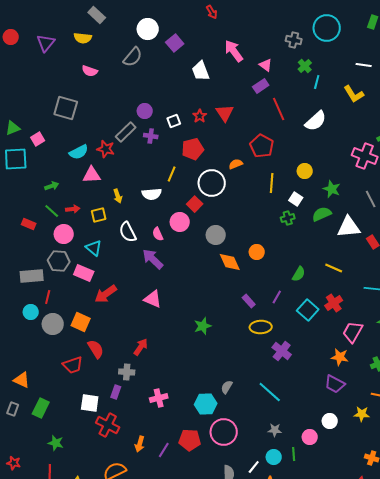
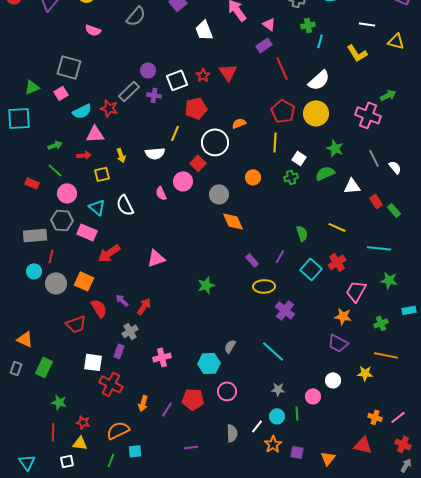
green cross: (305, 66) -> (308, 25), turned 32
white square: (174, 121) -> (177, 80), size x1.5
green triangle: (13, 128) -> (32, 87), moved
pink square: (38, 139) -> (61, 93), moved
red pentagon: (262, 146) -> (283, 111), moved
yellow circle: (305, 171) -> (316, 113), moved, size x1.6
red arrow: (73, 209) -> (84, 155), moved
white triangle: (349, 227) -> (352, 186), size x0.7
white semicircle: (128, 232) -> (125, 205), moved
orange circle: (257, 252) -> (253, 177), moved
purple arrow: (153, 259) -> (122, 300), moved, size x0.6
green semicircle: (299, 274) -> (302, 233), turned -49
pink triangle: (153, 299) -> (156, 258), turned -42
gray cross: (127, 372) -> (130, 331), turned -35
pink circle: (224, 432) -> (227, 391), size x0.7
red star: (14, 463) -> (83, 422), moved

